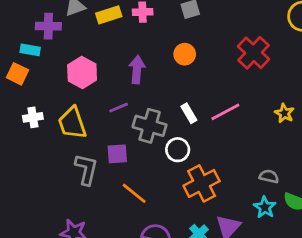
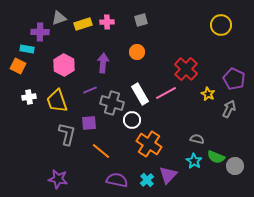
red cross: (254, 53) -> (186, 69), moved
white rectangle: (189, 113) -> (140, 94), size x1.5
orange cross: (202, 183) -> (149, 144), turned -30

